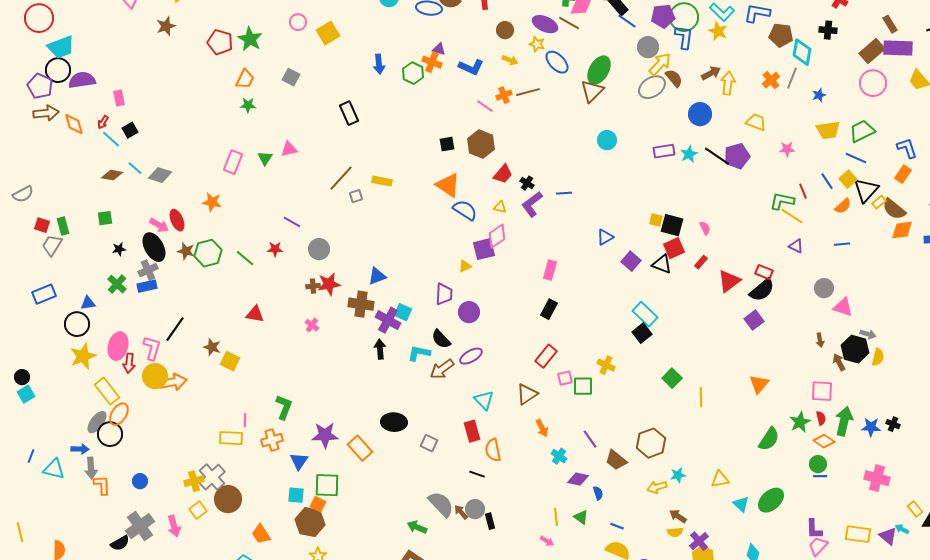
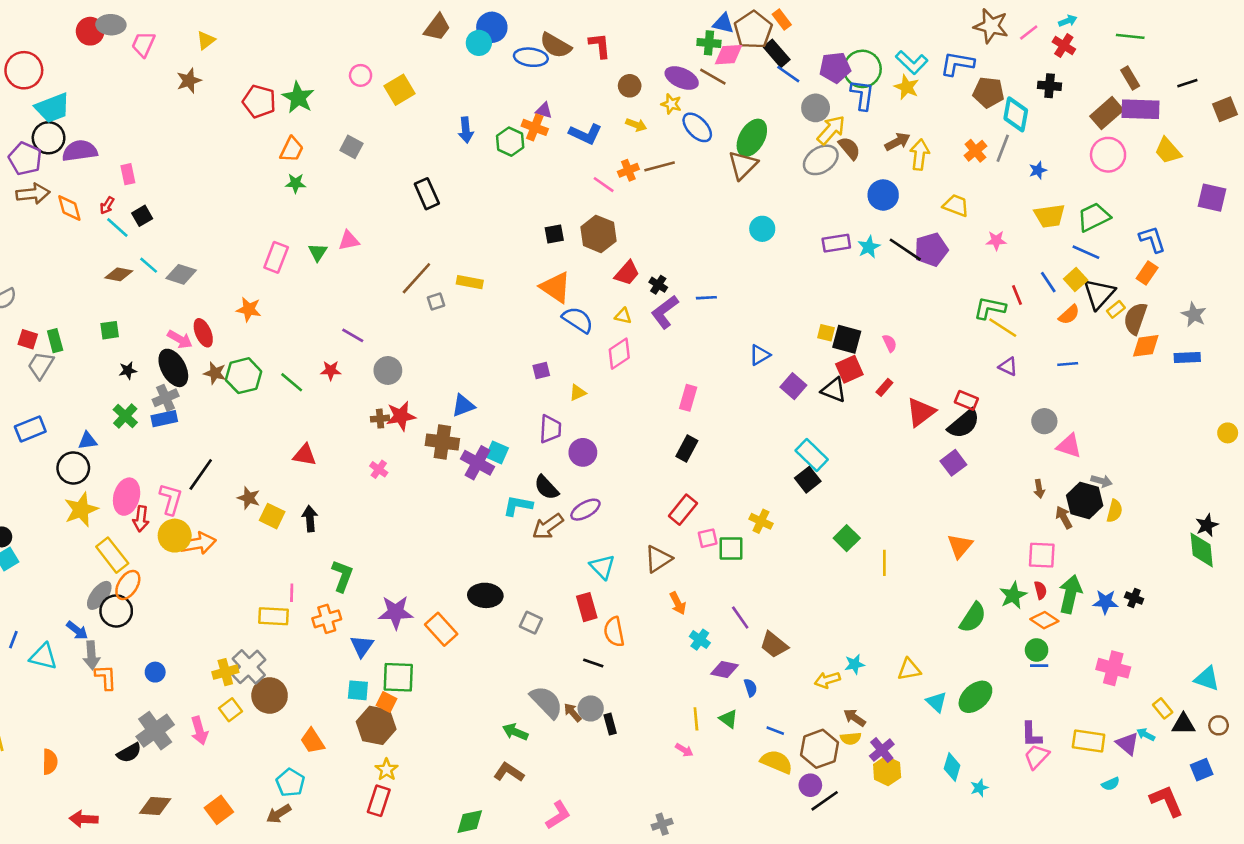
brown semicircle: (894, 209) -> (1135, 318), turned 70
purple square: (484, 249) -> (541, 370), moved, size x0.6
black arrow: (380, 349) -> (310, 519), moved
brown hexagon: (651, 443) -> (819, 749), moved
blue arrow: (80, 449) -> (77, 630), turned 36

